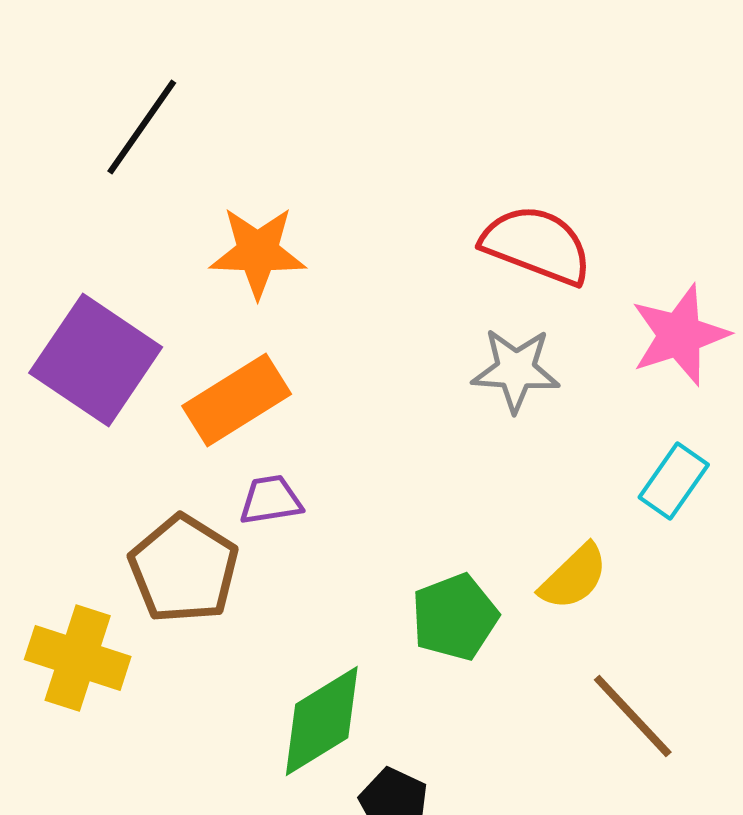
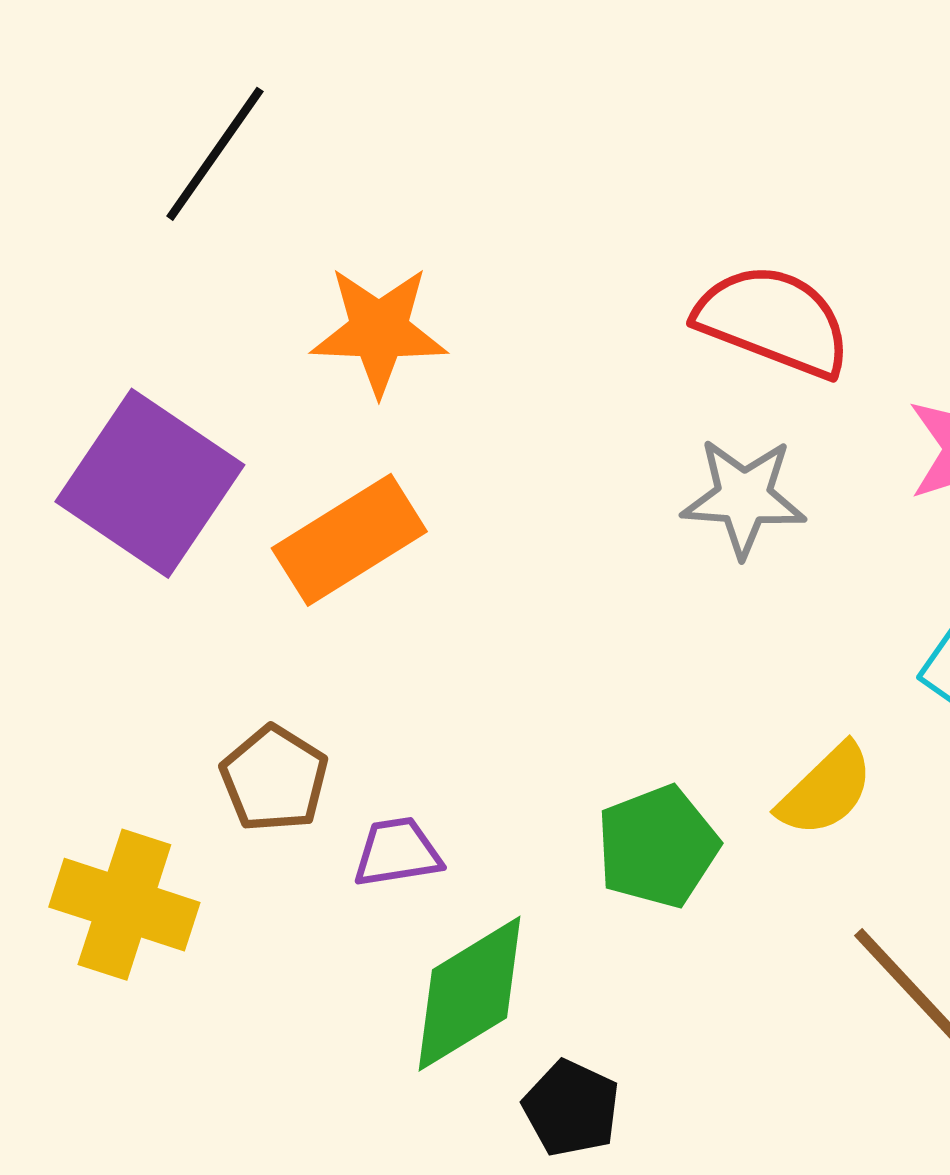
purple trapezoid: (271, 500) -> (397, 852), moved
brown pentagon: (184, 569) -> (274, 779), size x0.7

